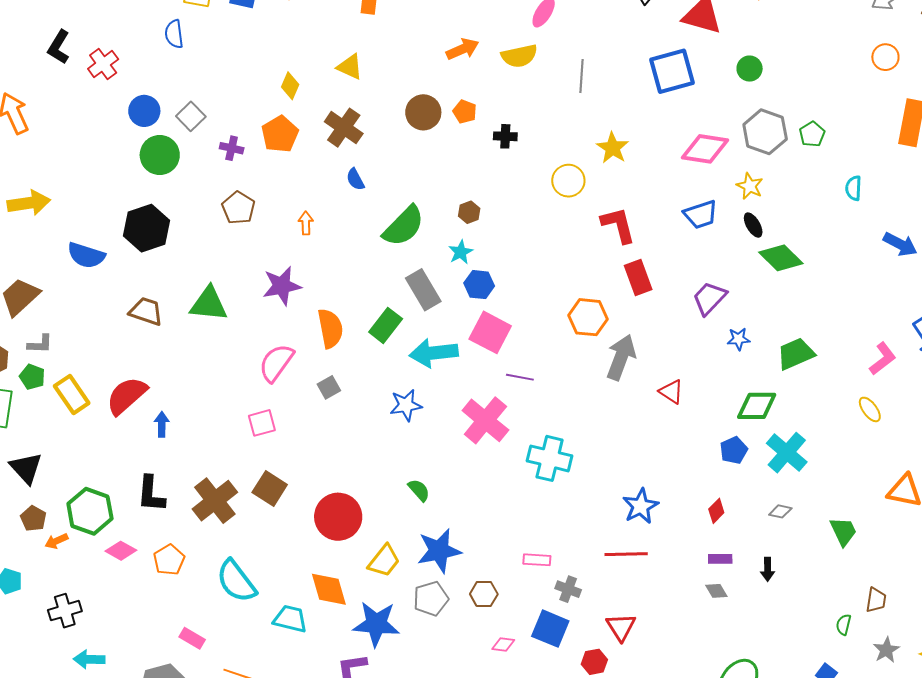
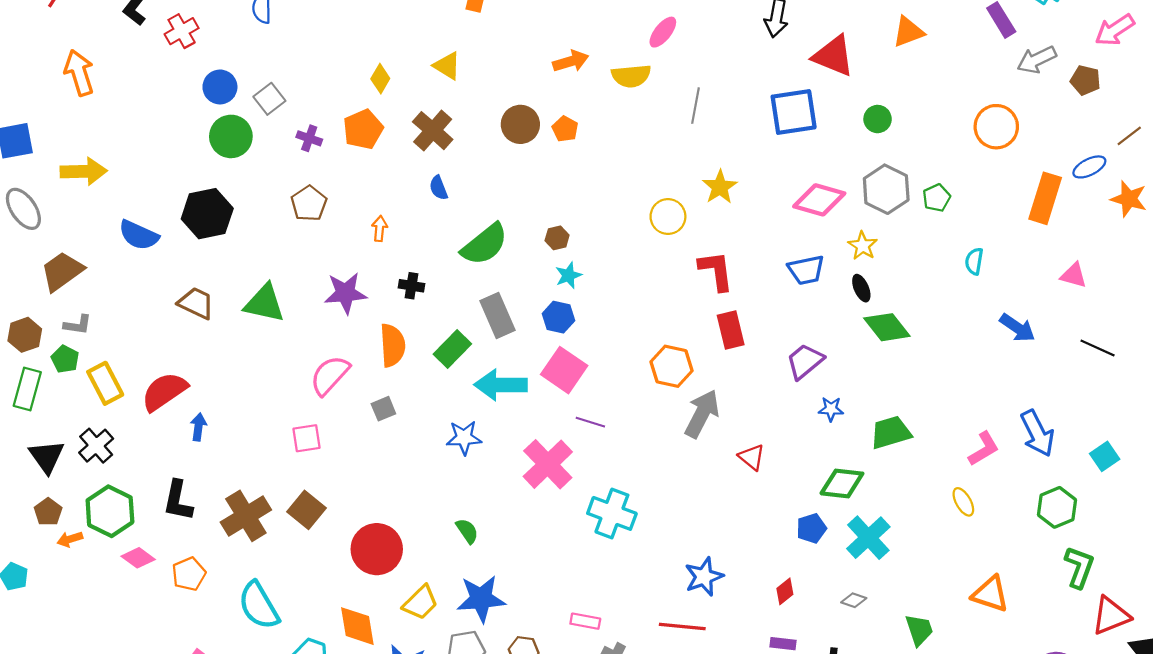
orange circle: (885, 57) -> (996, 127), moved, size x1.5
black cross: (505, 136) -> (411, 286), moved
cyan star: (461, 252) -> (569, 275), moved
black cross: (65, 611) -> (96, 446), moved, turned -32

